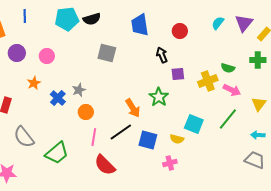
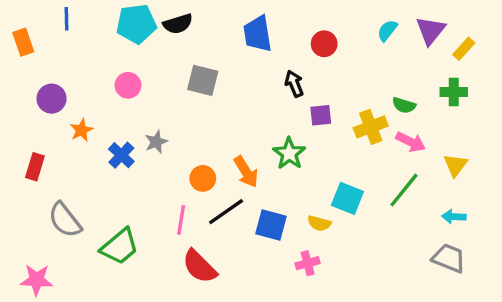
purple circle: (17, 53) -> (52, 99), moved
pink circle: (47, 56) -> (128, 85), moved
orange circle: (86, 112) -> (203, 178), moved

